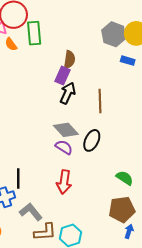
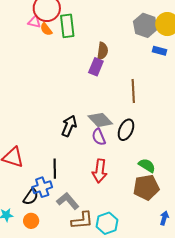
orange semicircle: (11, 44) -> (46, 29), moved
black arrow: (68, 93) -> (69, 126), moved
purple semicircle: (64, 147) -> (99, 137), turned -144
green semicircle: (125, 178) -> (147, 165), moved
brown pentagon: (122, 209) -> (146, 187), moved

